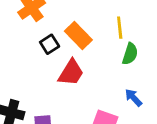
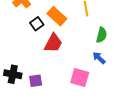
green semicircle: (130, 54) -> (101, 35), moved

